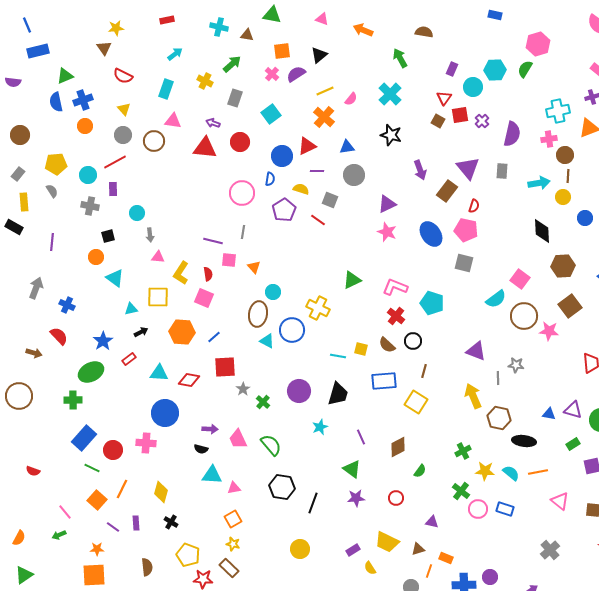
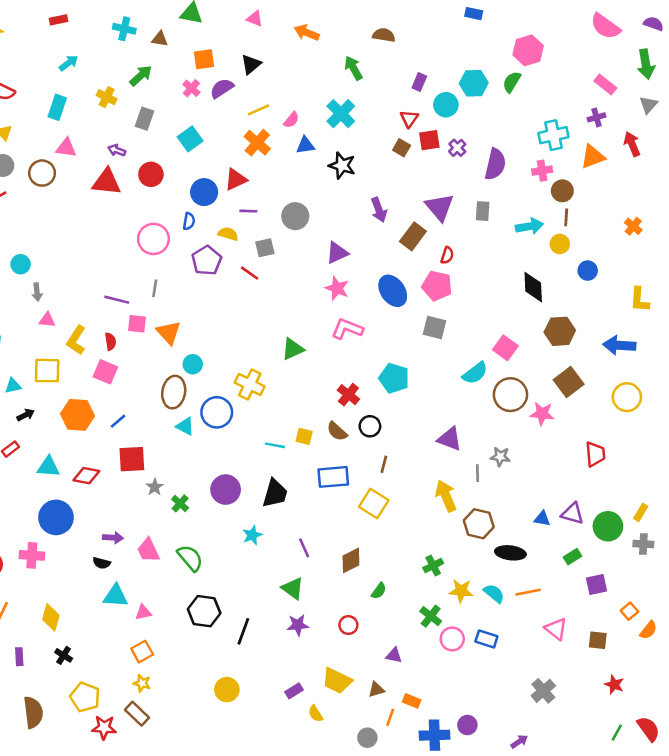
blue triangle: (347, 147) -> (305, 145), moved
gray square: (330, 200) -> (265, 248), turned -35
orange triangle: (254, 267) -> (169, 333), size x1.5
pink L-shape: (395, 287) -> (347, 329), moved
brown semicircle: (147, 567) -> (33, 712), size x1.4

